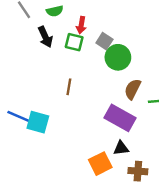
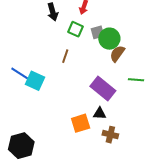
gray square: (104, 41) -> (97, 32), moved, turned 32
green square: (74, 42) -> (75, 29), moved
brown semicircle: (133, 89) -> (117, 54), moved

